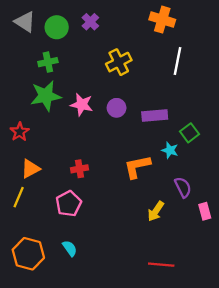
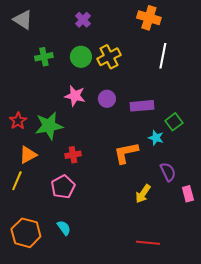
green circle: (57, 27) -> (81, 57), moved
green star: (46, 96) -> (49, 126), moved

